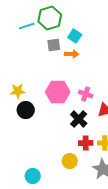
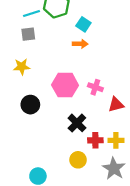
gray square: (54, 45) -> (28, 34), moved
yellow star: (18, 91) -> (22, 67), moved
black cross: (79, 119) -> (77, 123), moved

